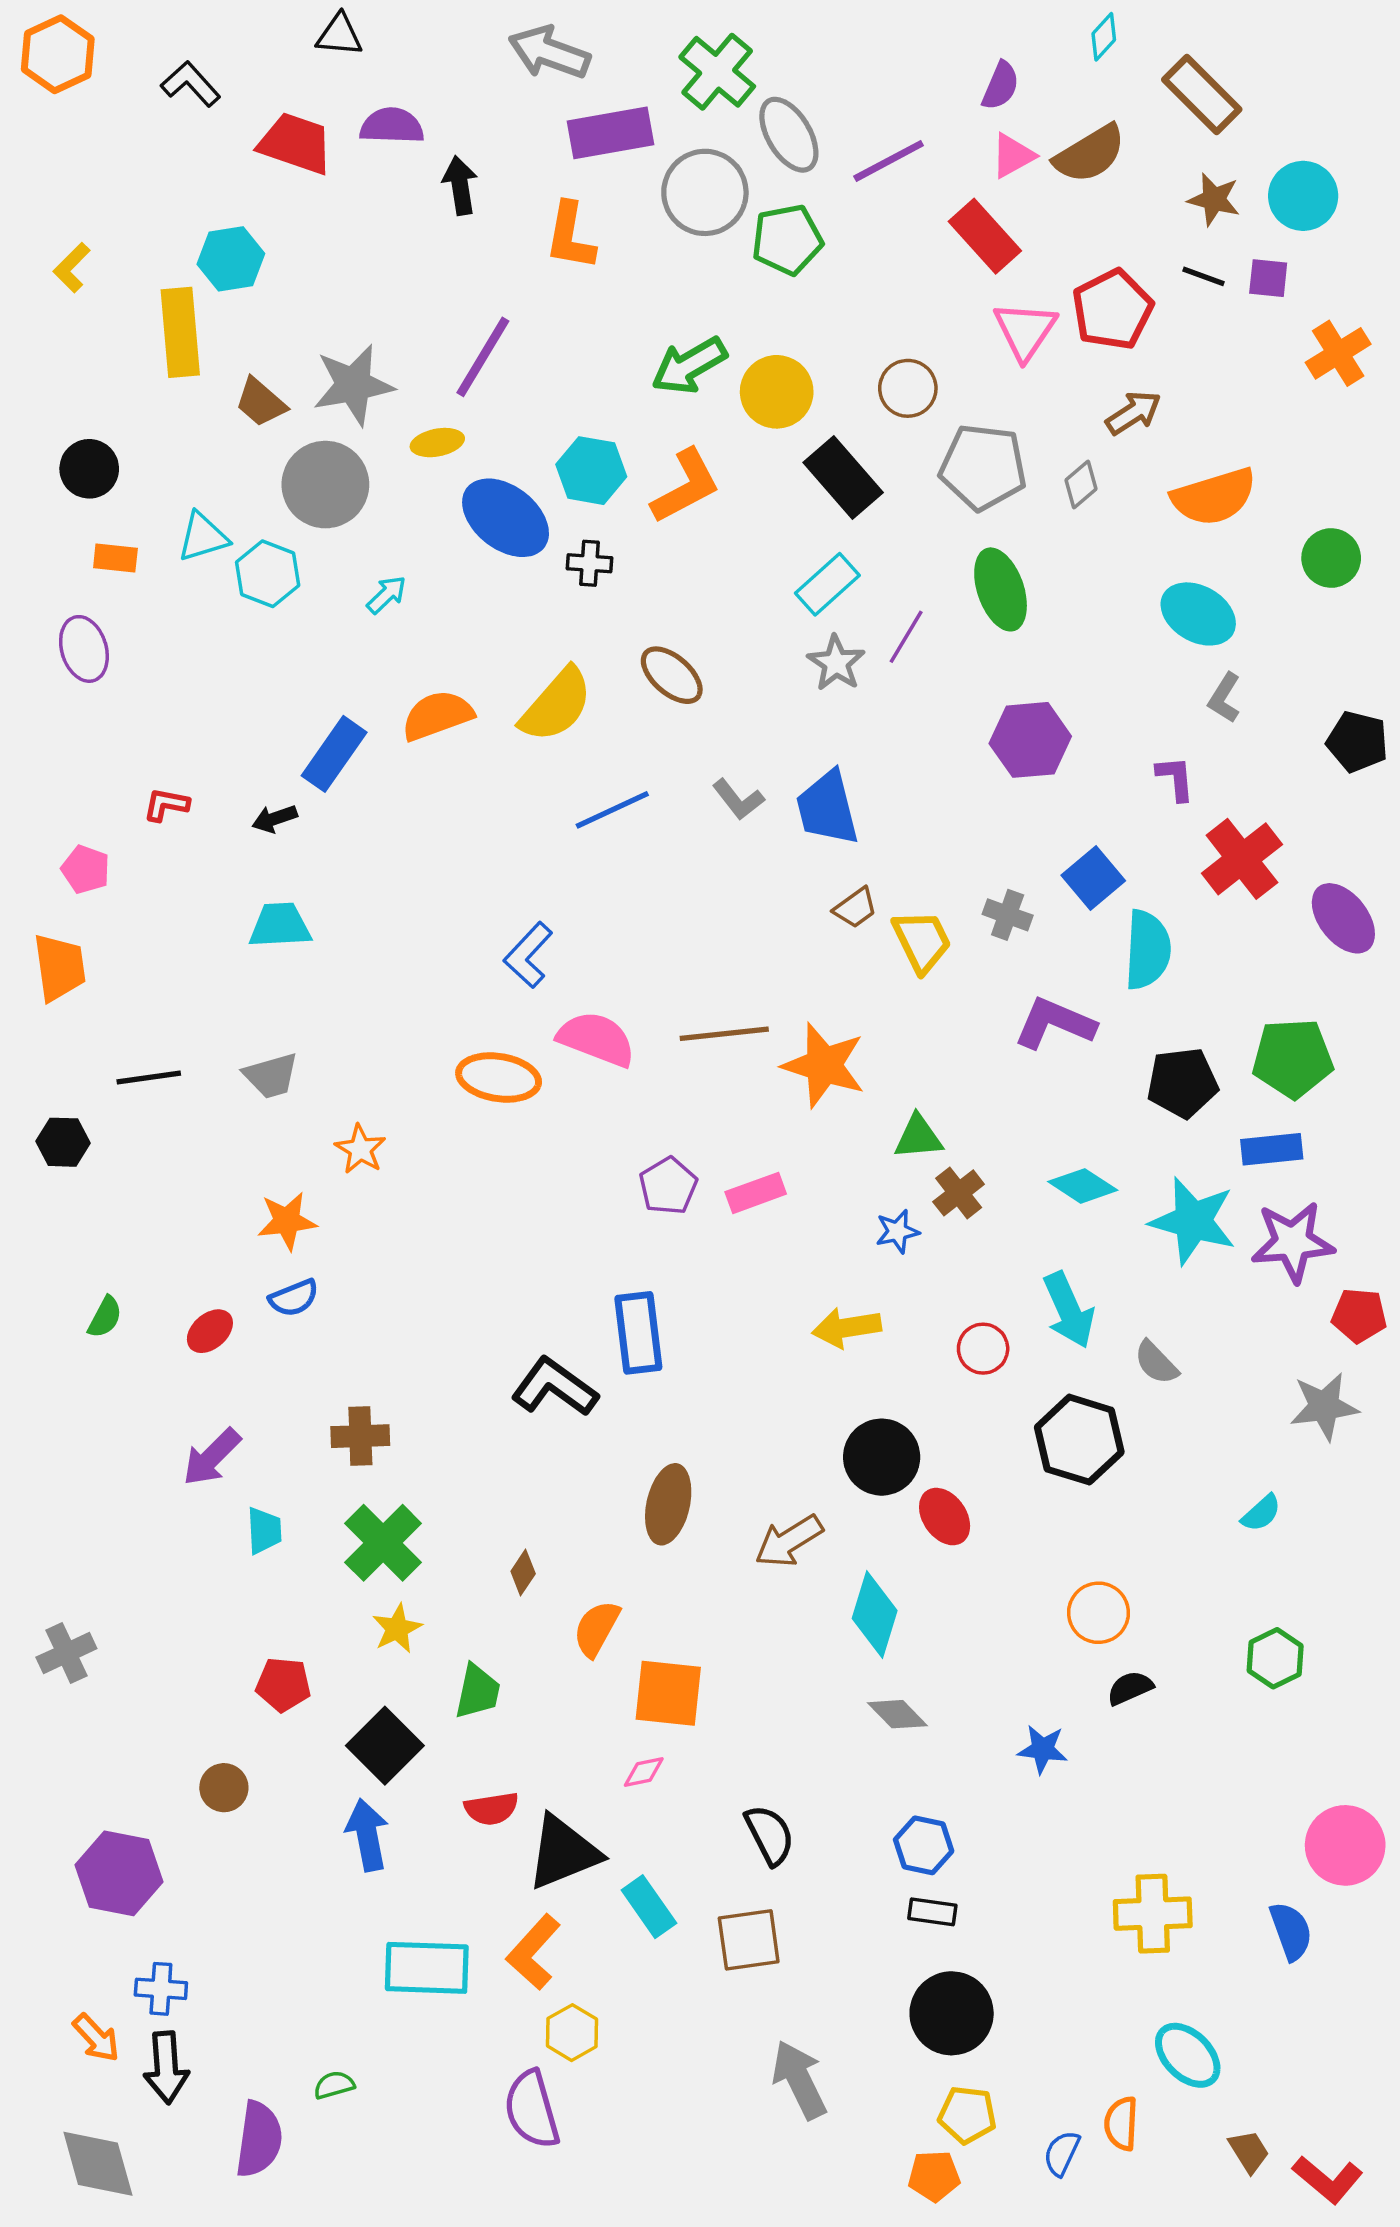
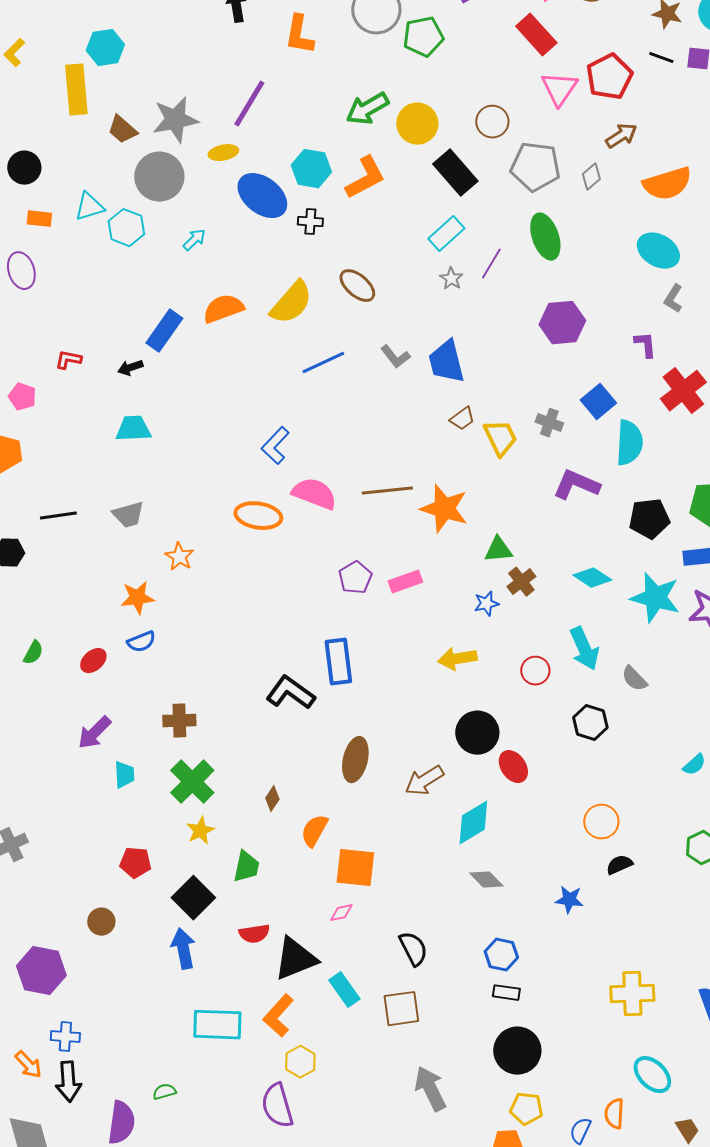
gray star: (836, 663) -> (451, 279), size x0.7
black hexagon: (1079, 1440) -> (590, 723), size x0.7
cyan diamond: (875, 1615) -> (473, 823), turned 42

